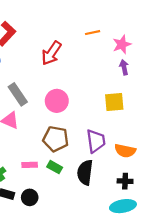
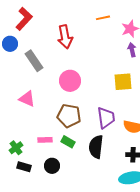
red arrow: (51, 53) -> (65, 37), turned -45
gray rectangle: (18, 94) -> (34, 61), moved
black circle: (30, 197) -> (52, 166), moved

